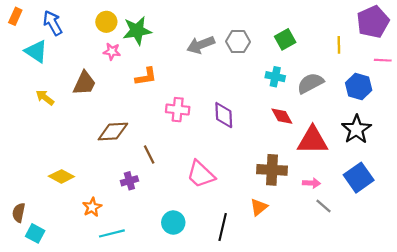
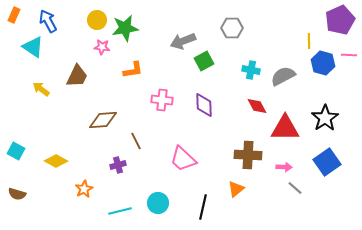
green square: (285, 39) -> (204, 61), moved
gray hexagon: (238, 42) -> (232, 28), moved
blue hexagon: (359, 87) -> (323, 63), moved
brown semicircle: (19, 213) -> (17, 194), turned -84
cyan square: (35, 233) -> (16, 151), moved
cyan line: (112, 233) -> (120, 211), moved

